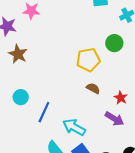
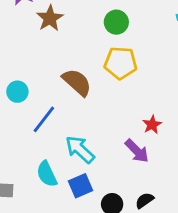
green circle: (114, 43) -> (116, 22), moved
brown star: (18, 54) -> (50, 18), moved
brown semicircle: (93, 88) -> (77, 82), moved, size x1.6

